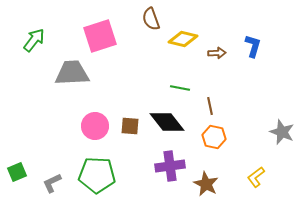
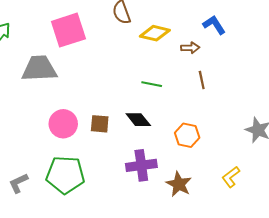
blue L-shape: (253, 46) -> (214, 25), moved, turned -50
brown line: (210, 106) -> (202, 80), moved
black diamond: (167, 122) -> (138, 120), size x0.7

